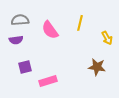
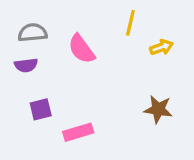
yellow line: (80, 23) -> (130, 23), moved
yellow arrow: (107, 38) -> (161, 47), moved, turned -80

